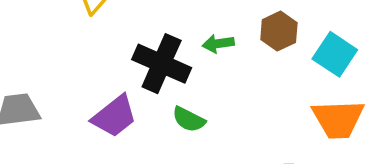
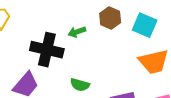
green semicircle: (189, 119) -> (80, 85), moved

